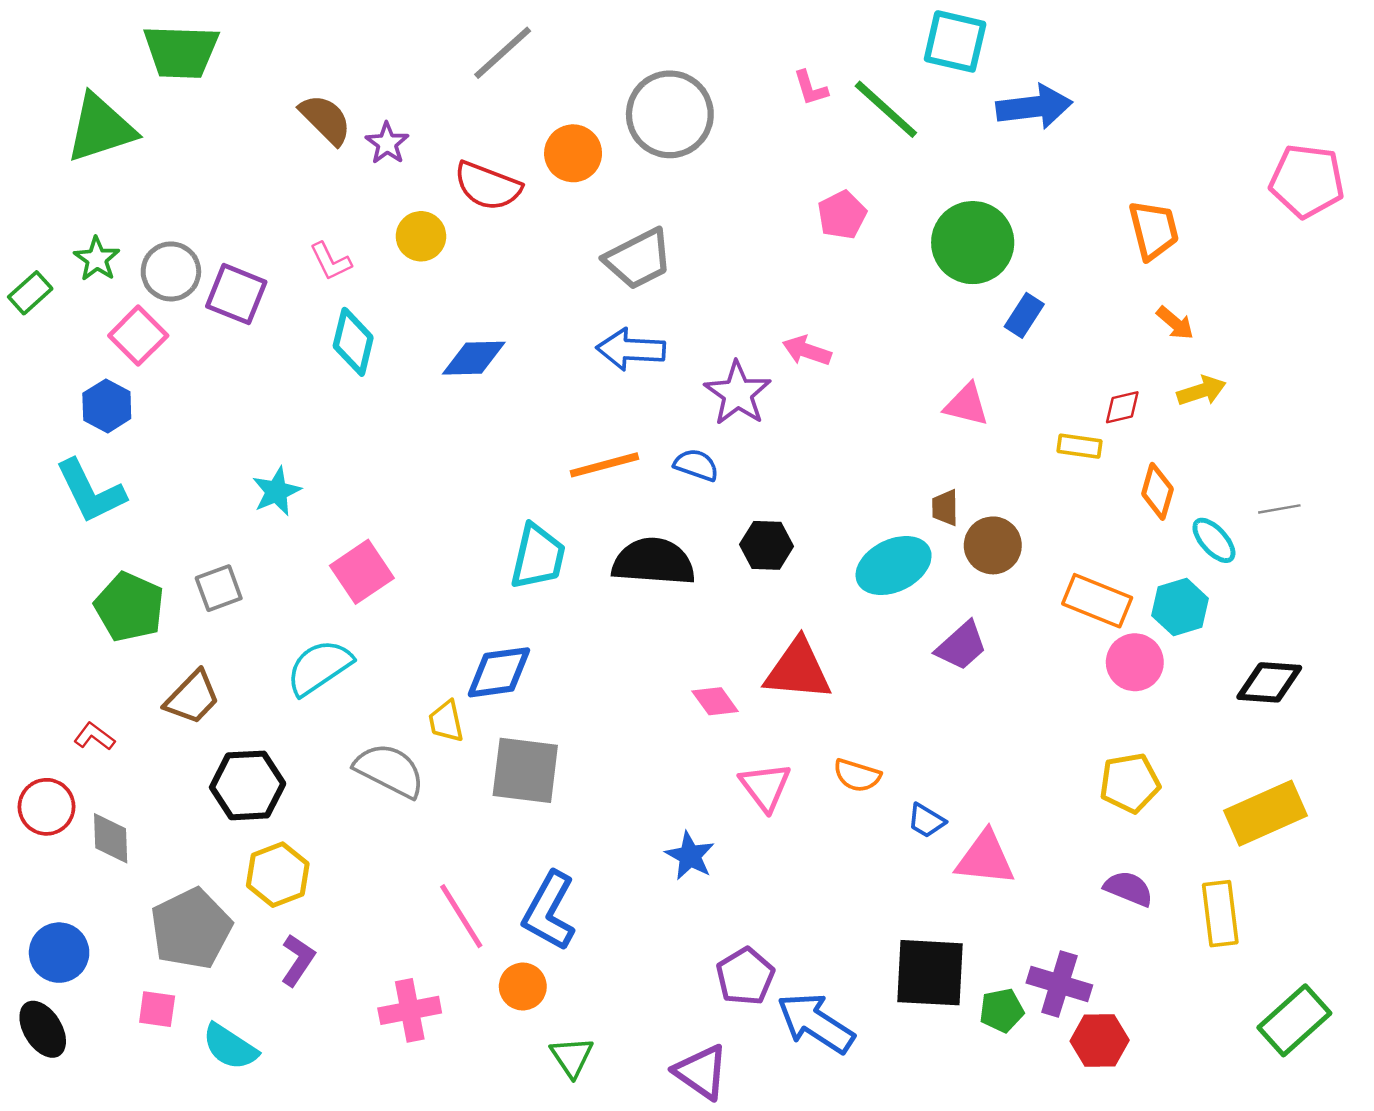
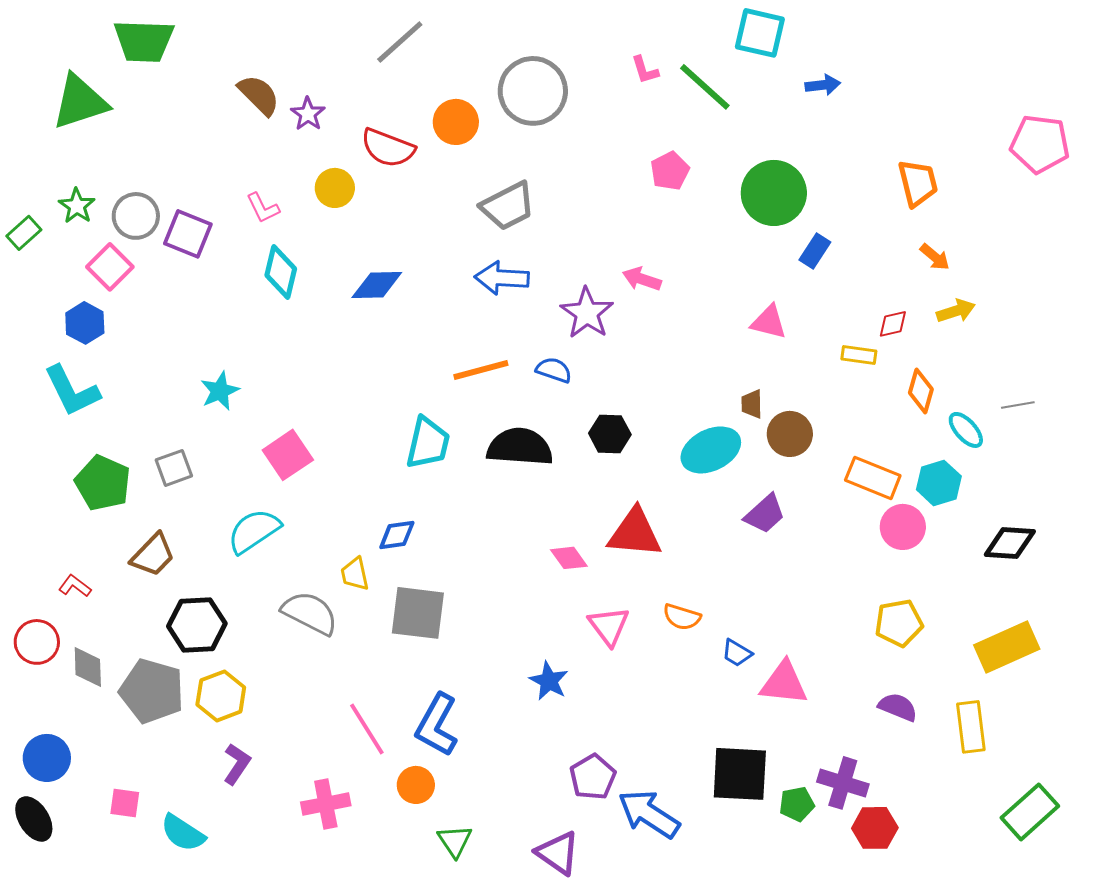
blue arrow: (1034, 107) -> (823, 85), size x0.6
blue diamond: (499, 672) -> (397, 535), size x0.7
gray pentagon: (191, 929) -> (152, 691), moved, turned -30

